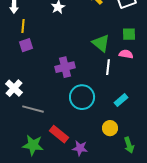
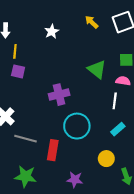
purple square: (26, 45) -> (18, 71), turned 32
white line: (108, 67) -> (115, 101), moved
red rectangle: (59, 134) -> (53, 150), moved, turned 60

